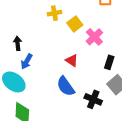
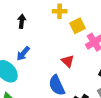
black arrow: (18, 43) -> (22, 21), moved

